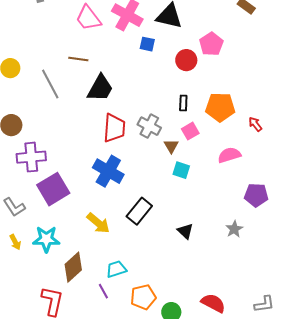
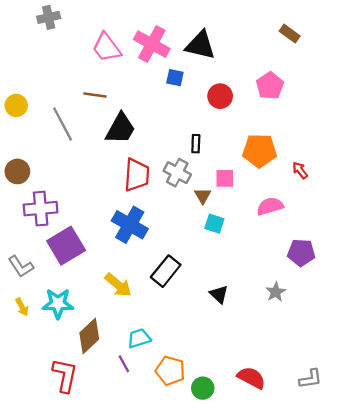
pink pentagon: (211, 44) -> (270, 86), moved
black rectangle: (183, 103) -> (196, 144), moved
pink square: (190, 131) -> (225, 178), turned 30
orange pentagon: (143, 297) -> (170, 371), turned 30

